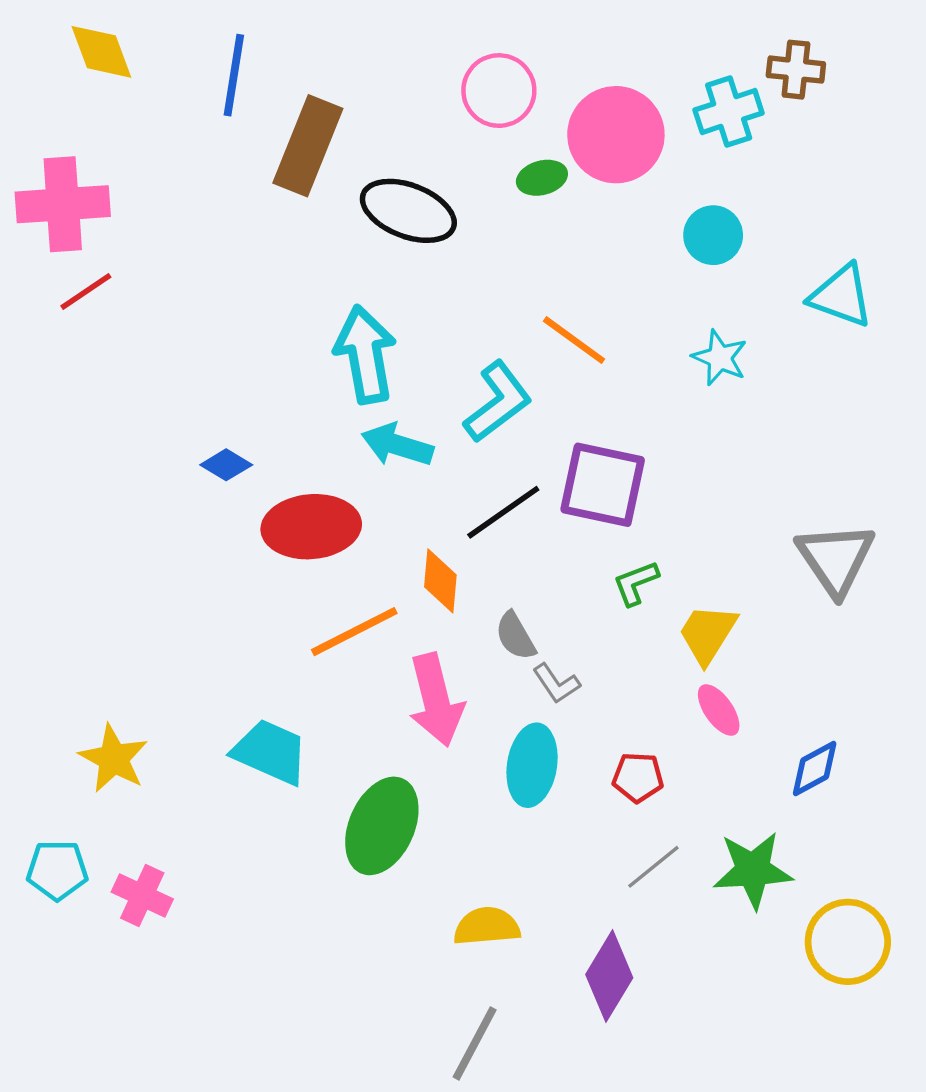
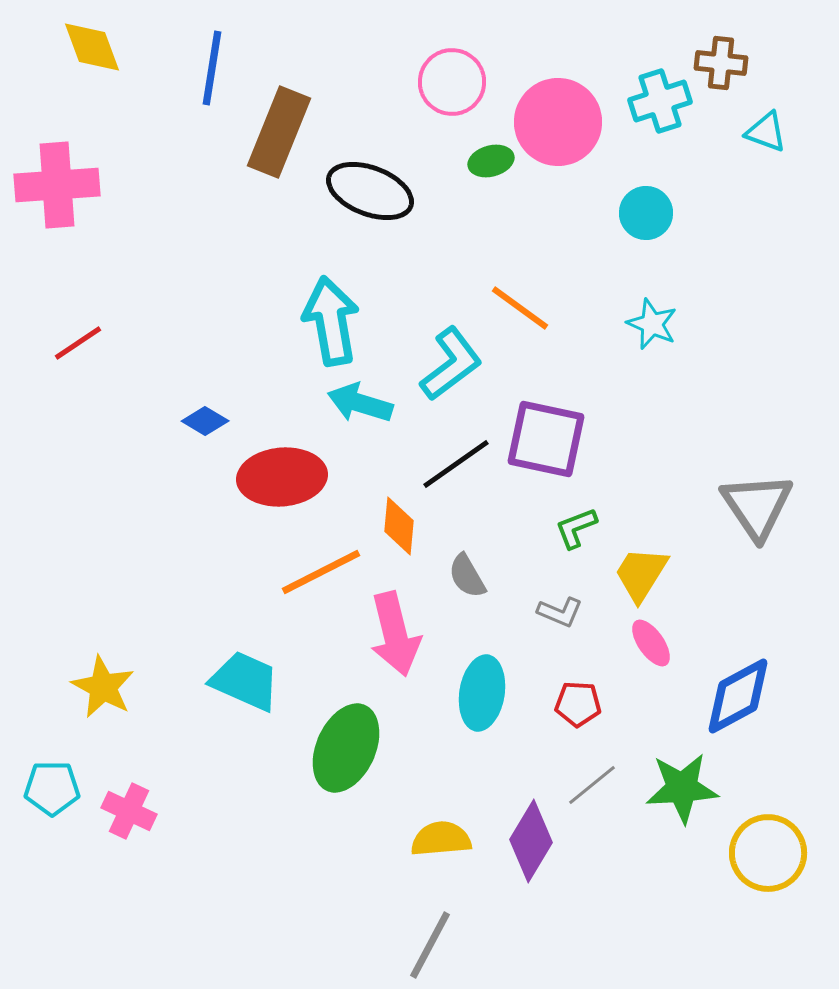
red line: (86, 291) -> (78, 343), moved
cyan triangle: (841, 296) -> (766, 132), moved, size x0.7
gray L-shape: (556, 683) -> (560, 612), moved, turned -33
blue diamond: (815, 768) -> (738, 696), size x1.5
purple diamond: (609, 976) -> (531, 841), moved

